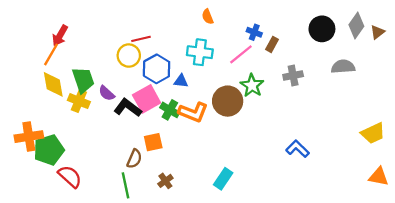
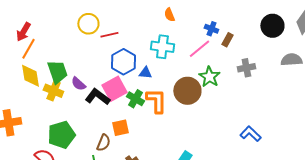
red arrow: (60, 36) -> (23, 32), moved
yellow circle: (129, 56) -> (88, 24), moved
orange L-shape: (193, 112) -> (156, 101), turned -112
green pentagon: (49, 150) -> (61, 135), moved

